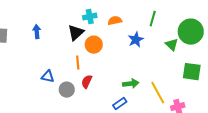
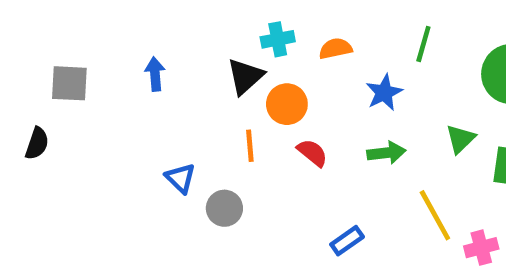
green triangle: (172, 45) -> (460, 139), moved, turned 32
blue triangle: (48, 77) -> (180, 178), turned 32
red semicircle: (87, 82) -> (312, 153), moved, turned 104
green arrow: (131, 84) -> (386, 153), moved

